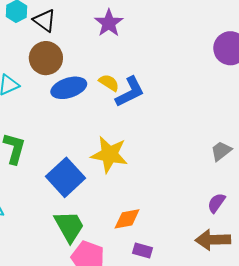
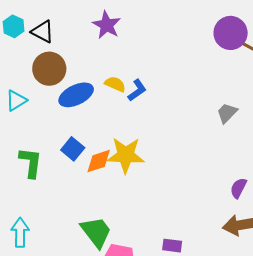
blue L-shape: (130, 92) -> (137, 90), size x0.7
gray trapezoid: (221, 151) -> (227, 113), moved
blue square: (66, 177) -> (73, 149), moved, size x0.6
orange diamond: (127, 219) -> (99, 161), moved

